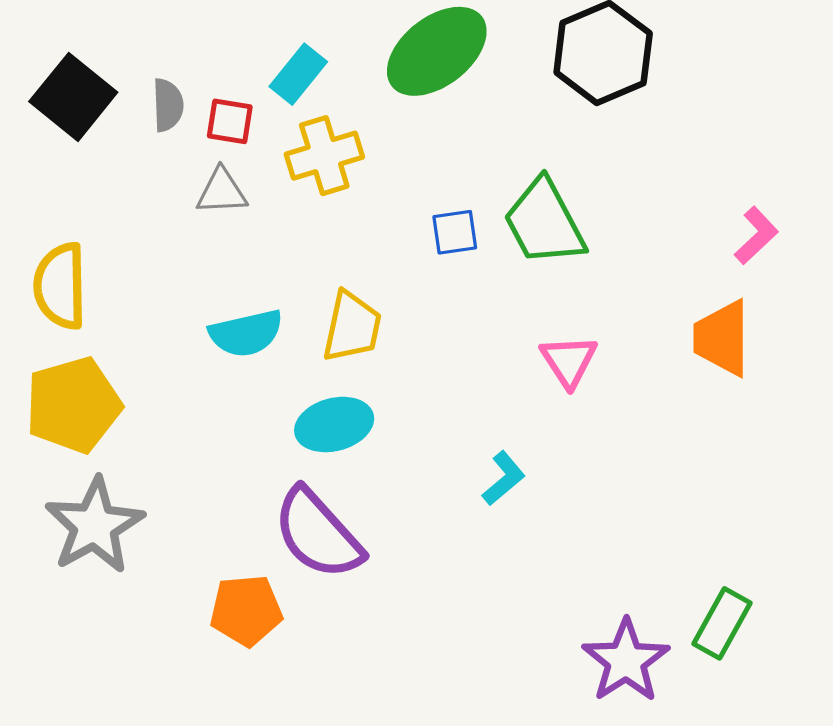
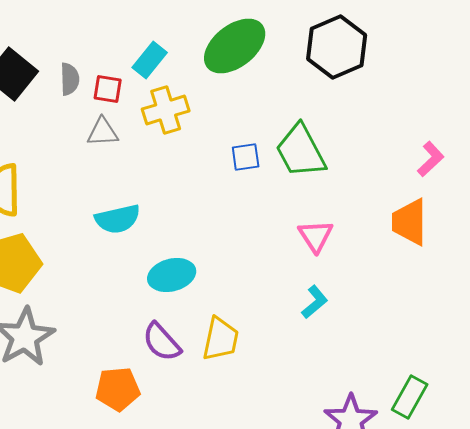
yellow trapezoid: (352, 327) -> (221, 339), moved
cyan L-shape: (504, 478) -> (315, 302), moved
purple semicircle: (318, 534) -> (162, 342), size x0.7

